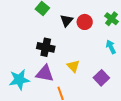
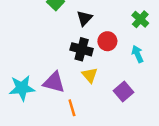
red circle: (85, 22) -> (107, 41), moved
black cross: (46, 47) -> (82, 49), moved

